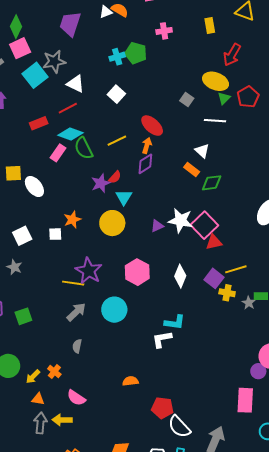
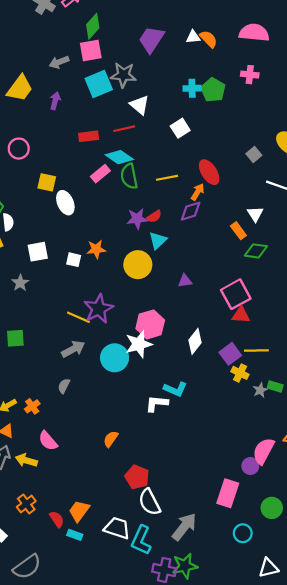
white star: (181, 220) -> (139, 344), moved, turned 30
orange semicircle: (130, 381) -> (111, 439), turned -63

